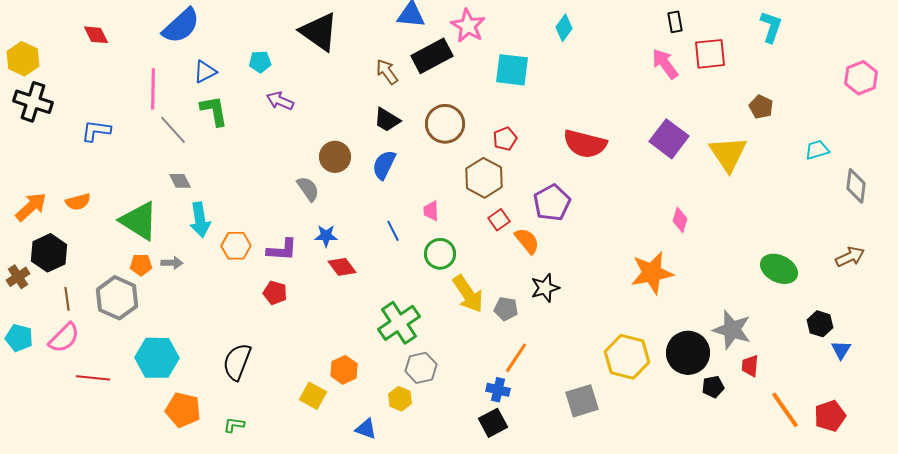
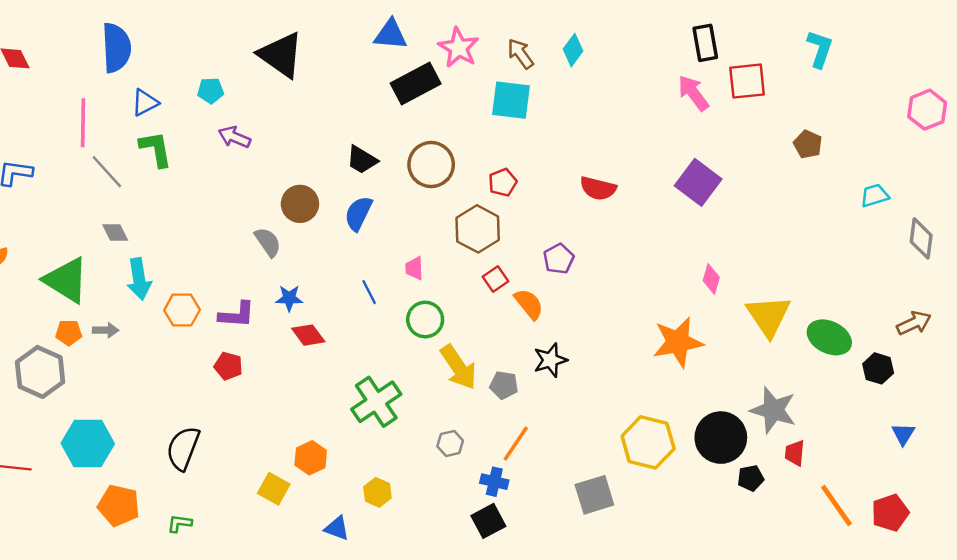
black rectangle: (675, 22) -> (705, 43), size x1.4
blue semicircle: (181, 26) -> (116, 48), turned -51
brown arrow: (387, 72) -> (521, 54), moved
red semicircle: (585, 144) -> (598, 188), size x0.7
yellow triangle: (728, 154) -> (769, 316), moved
purple pentagon: (552, 203) -> (559, 259), size x0.7
black hexagon: (820, 324) -> (878, 368), moved
gray hexagon: (421, 368) -> (450, 443), moved, size x0.7

